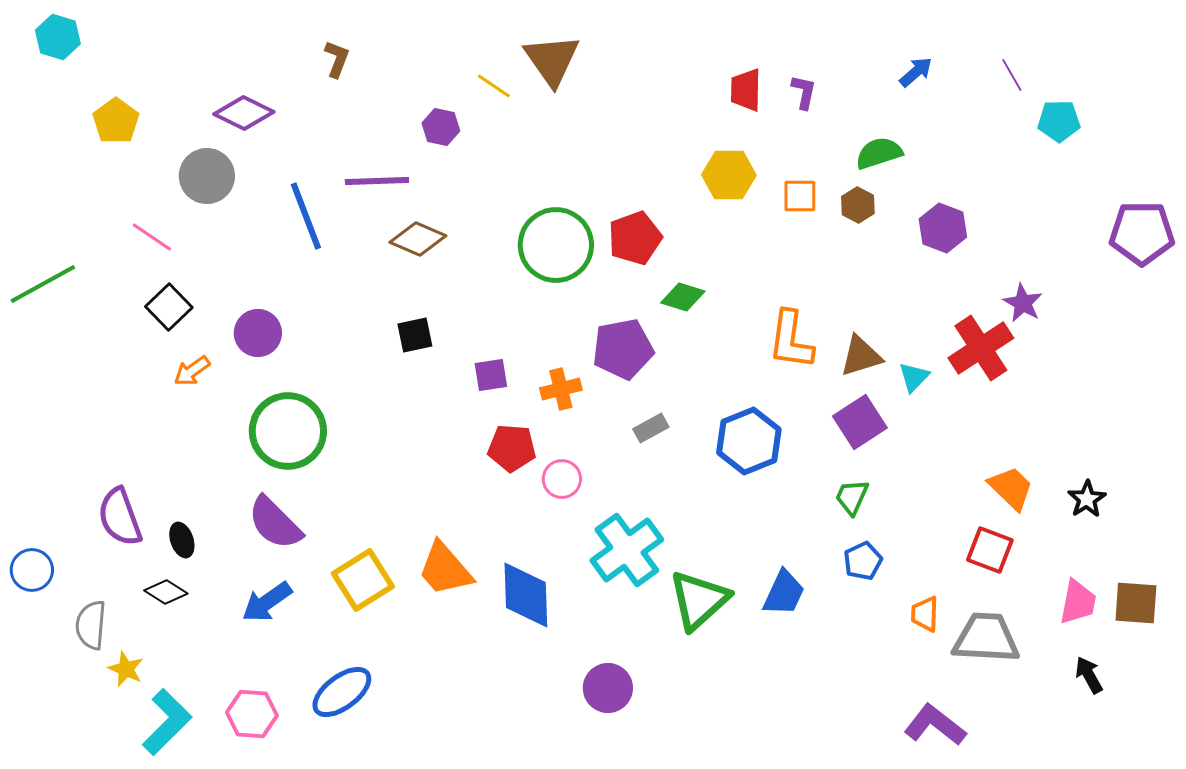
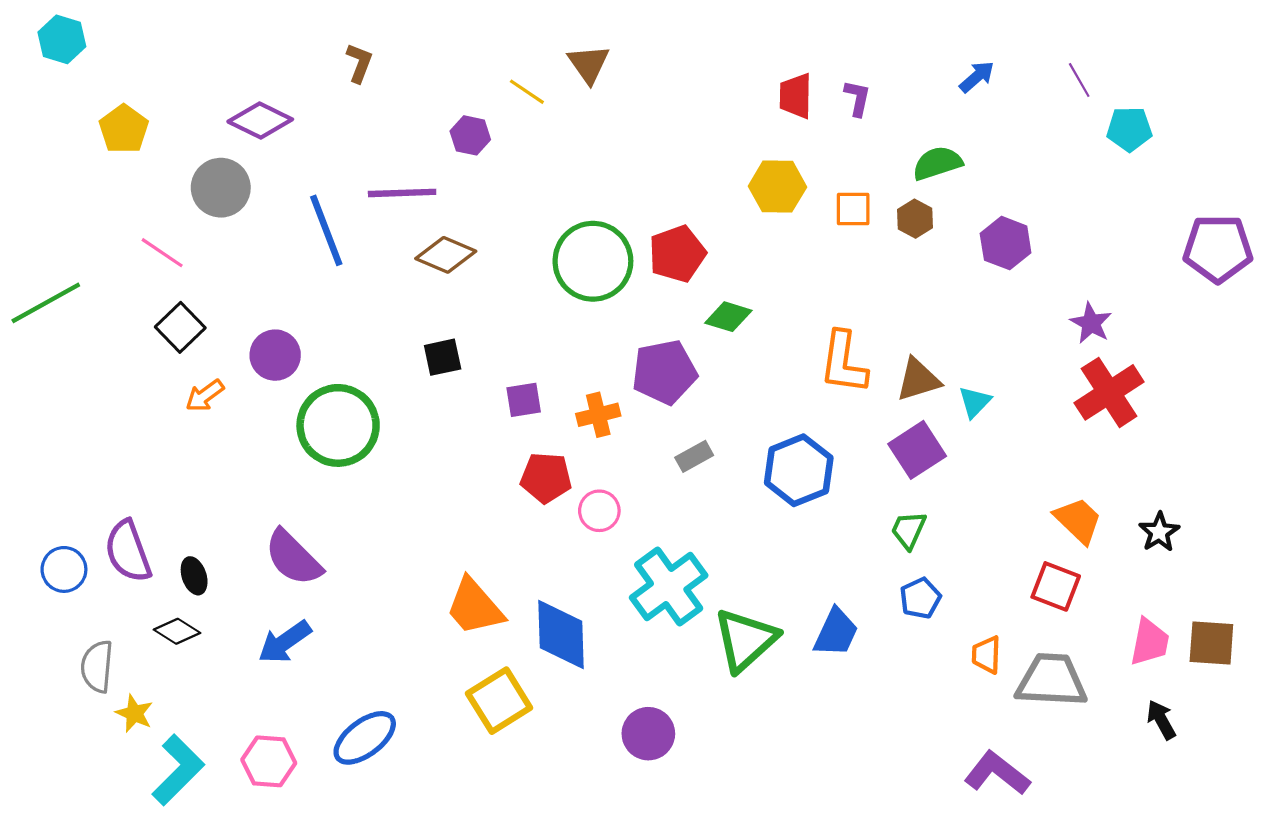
brown triangle: (552, 60) -> (589, 64), size x0.7
red cross: (981, 348) -> (1109, 392), moved
green circle: (288, 431) -> (338, 425), moved
blue circle: (32, 570) -> (64, 569), moved
yellow square: (363, 580) -> (499, 701), moved

